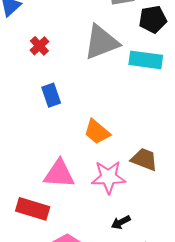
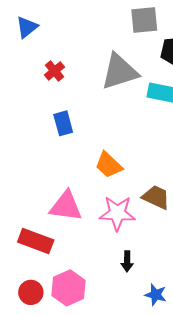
black arrow: (121, 222) -> (127, 261), turned -66

